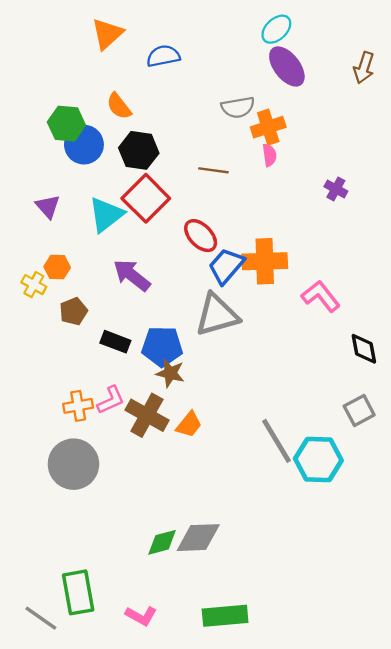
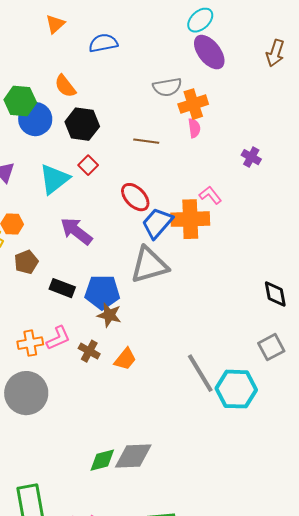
orange triangle: (107, 34) -> (55, 24), size x0.7
red square: (146, 198) -> (88, 165), size x0.5
pink L-shape: (321, 296) -> (210, 195), moved, size x0.7
brown cross: (147, 415) -> (89, 351), size x0.6

